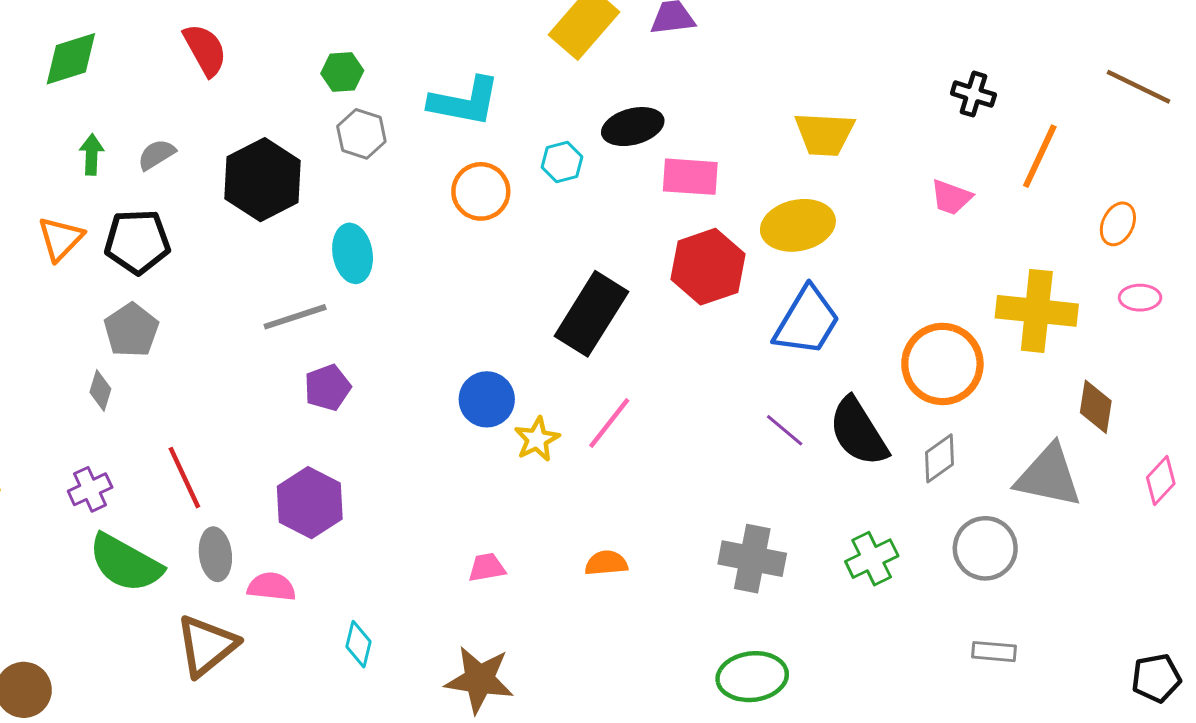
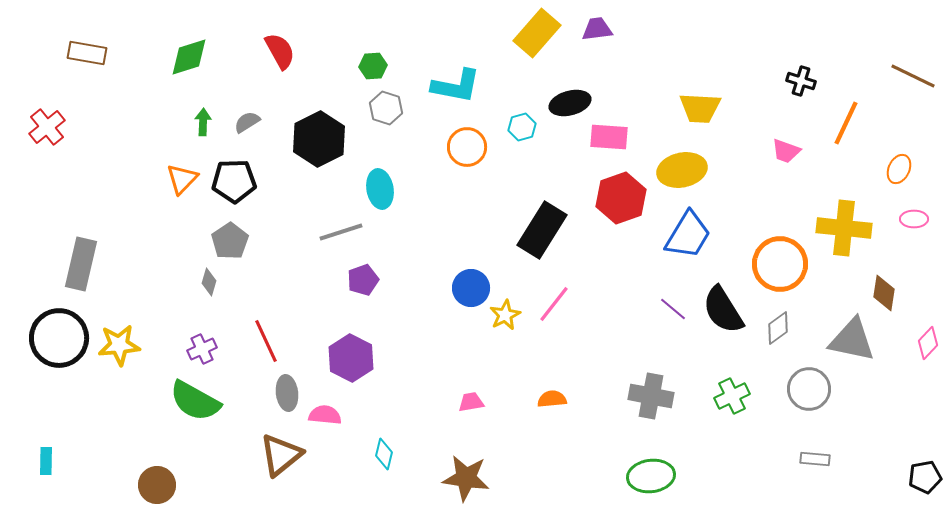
green semicircle: (125, 563) -> (195, 401), moved

